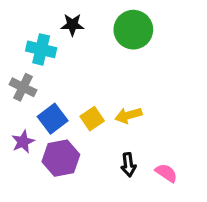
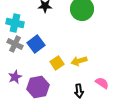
cyan cross: (41, 49) -> (15, 23), moved
blue square: (53, 119) -> (36, 44), moved
pink semicircle: (166, 173) -> (102, 83), moved

